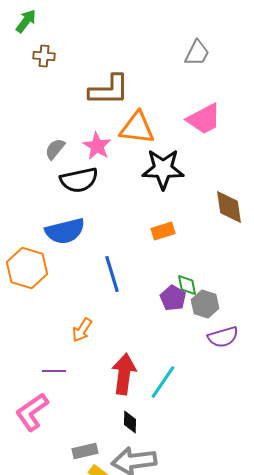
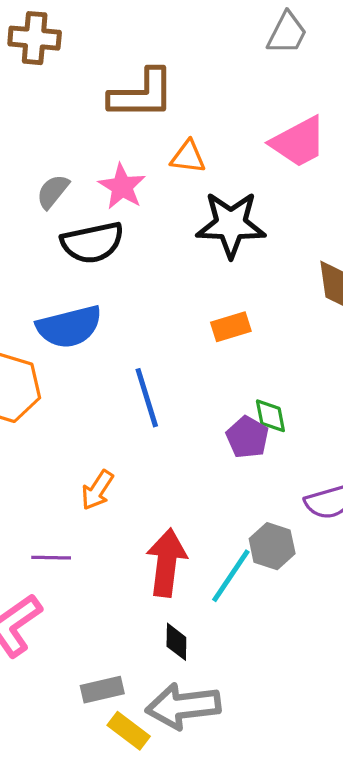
brown cross: (44, 56) -> (35, 38), size x1.4
orange triangle: (137, 128) -> (188, 157), size x0.6
gray hexagon: (205, 304) -> (272, 546), moved

